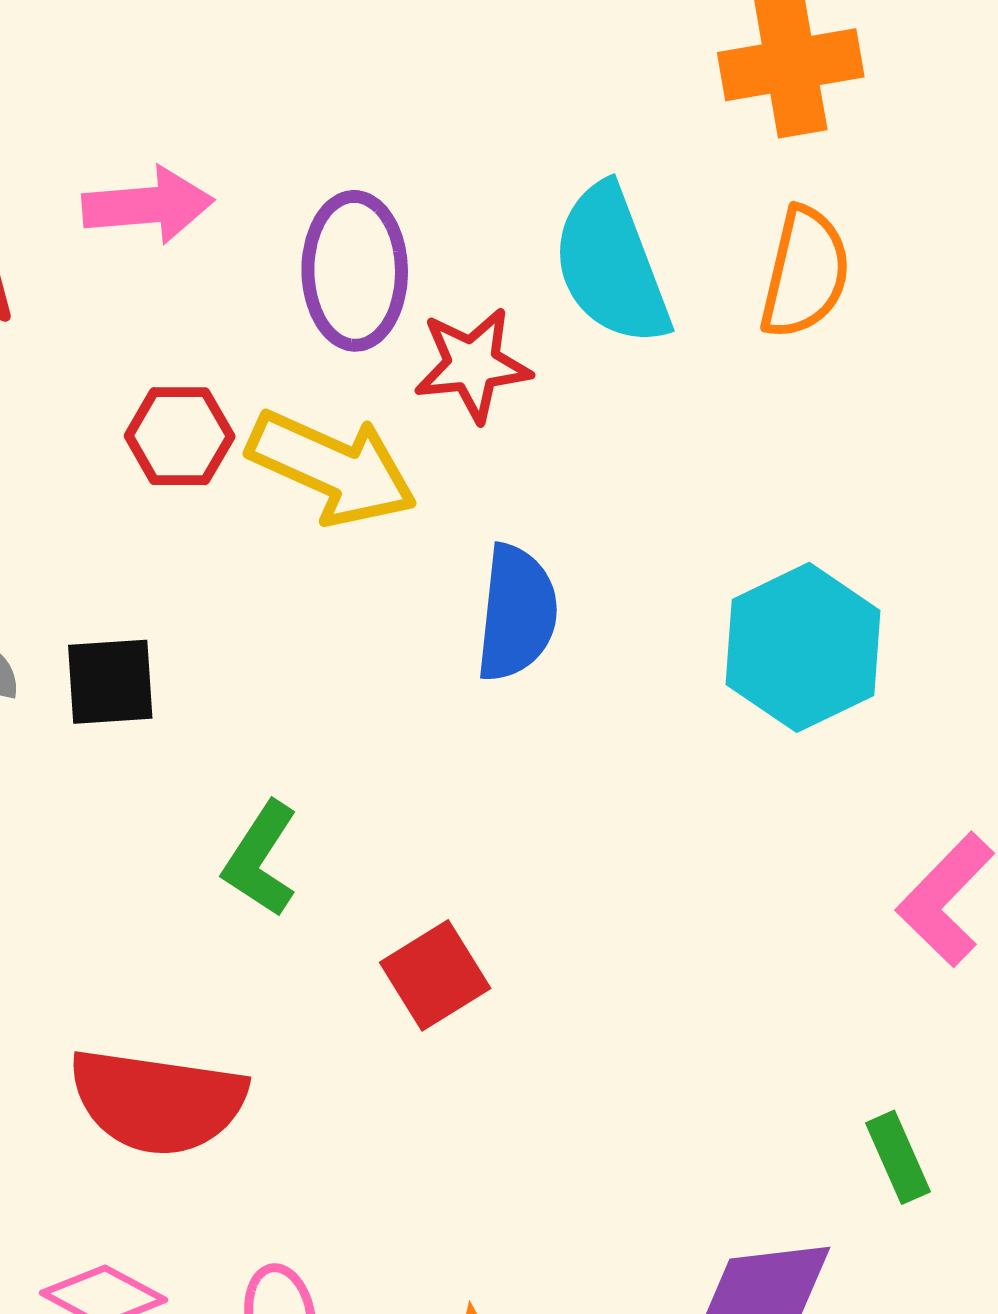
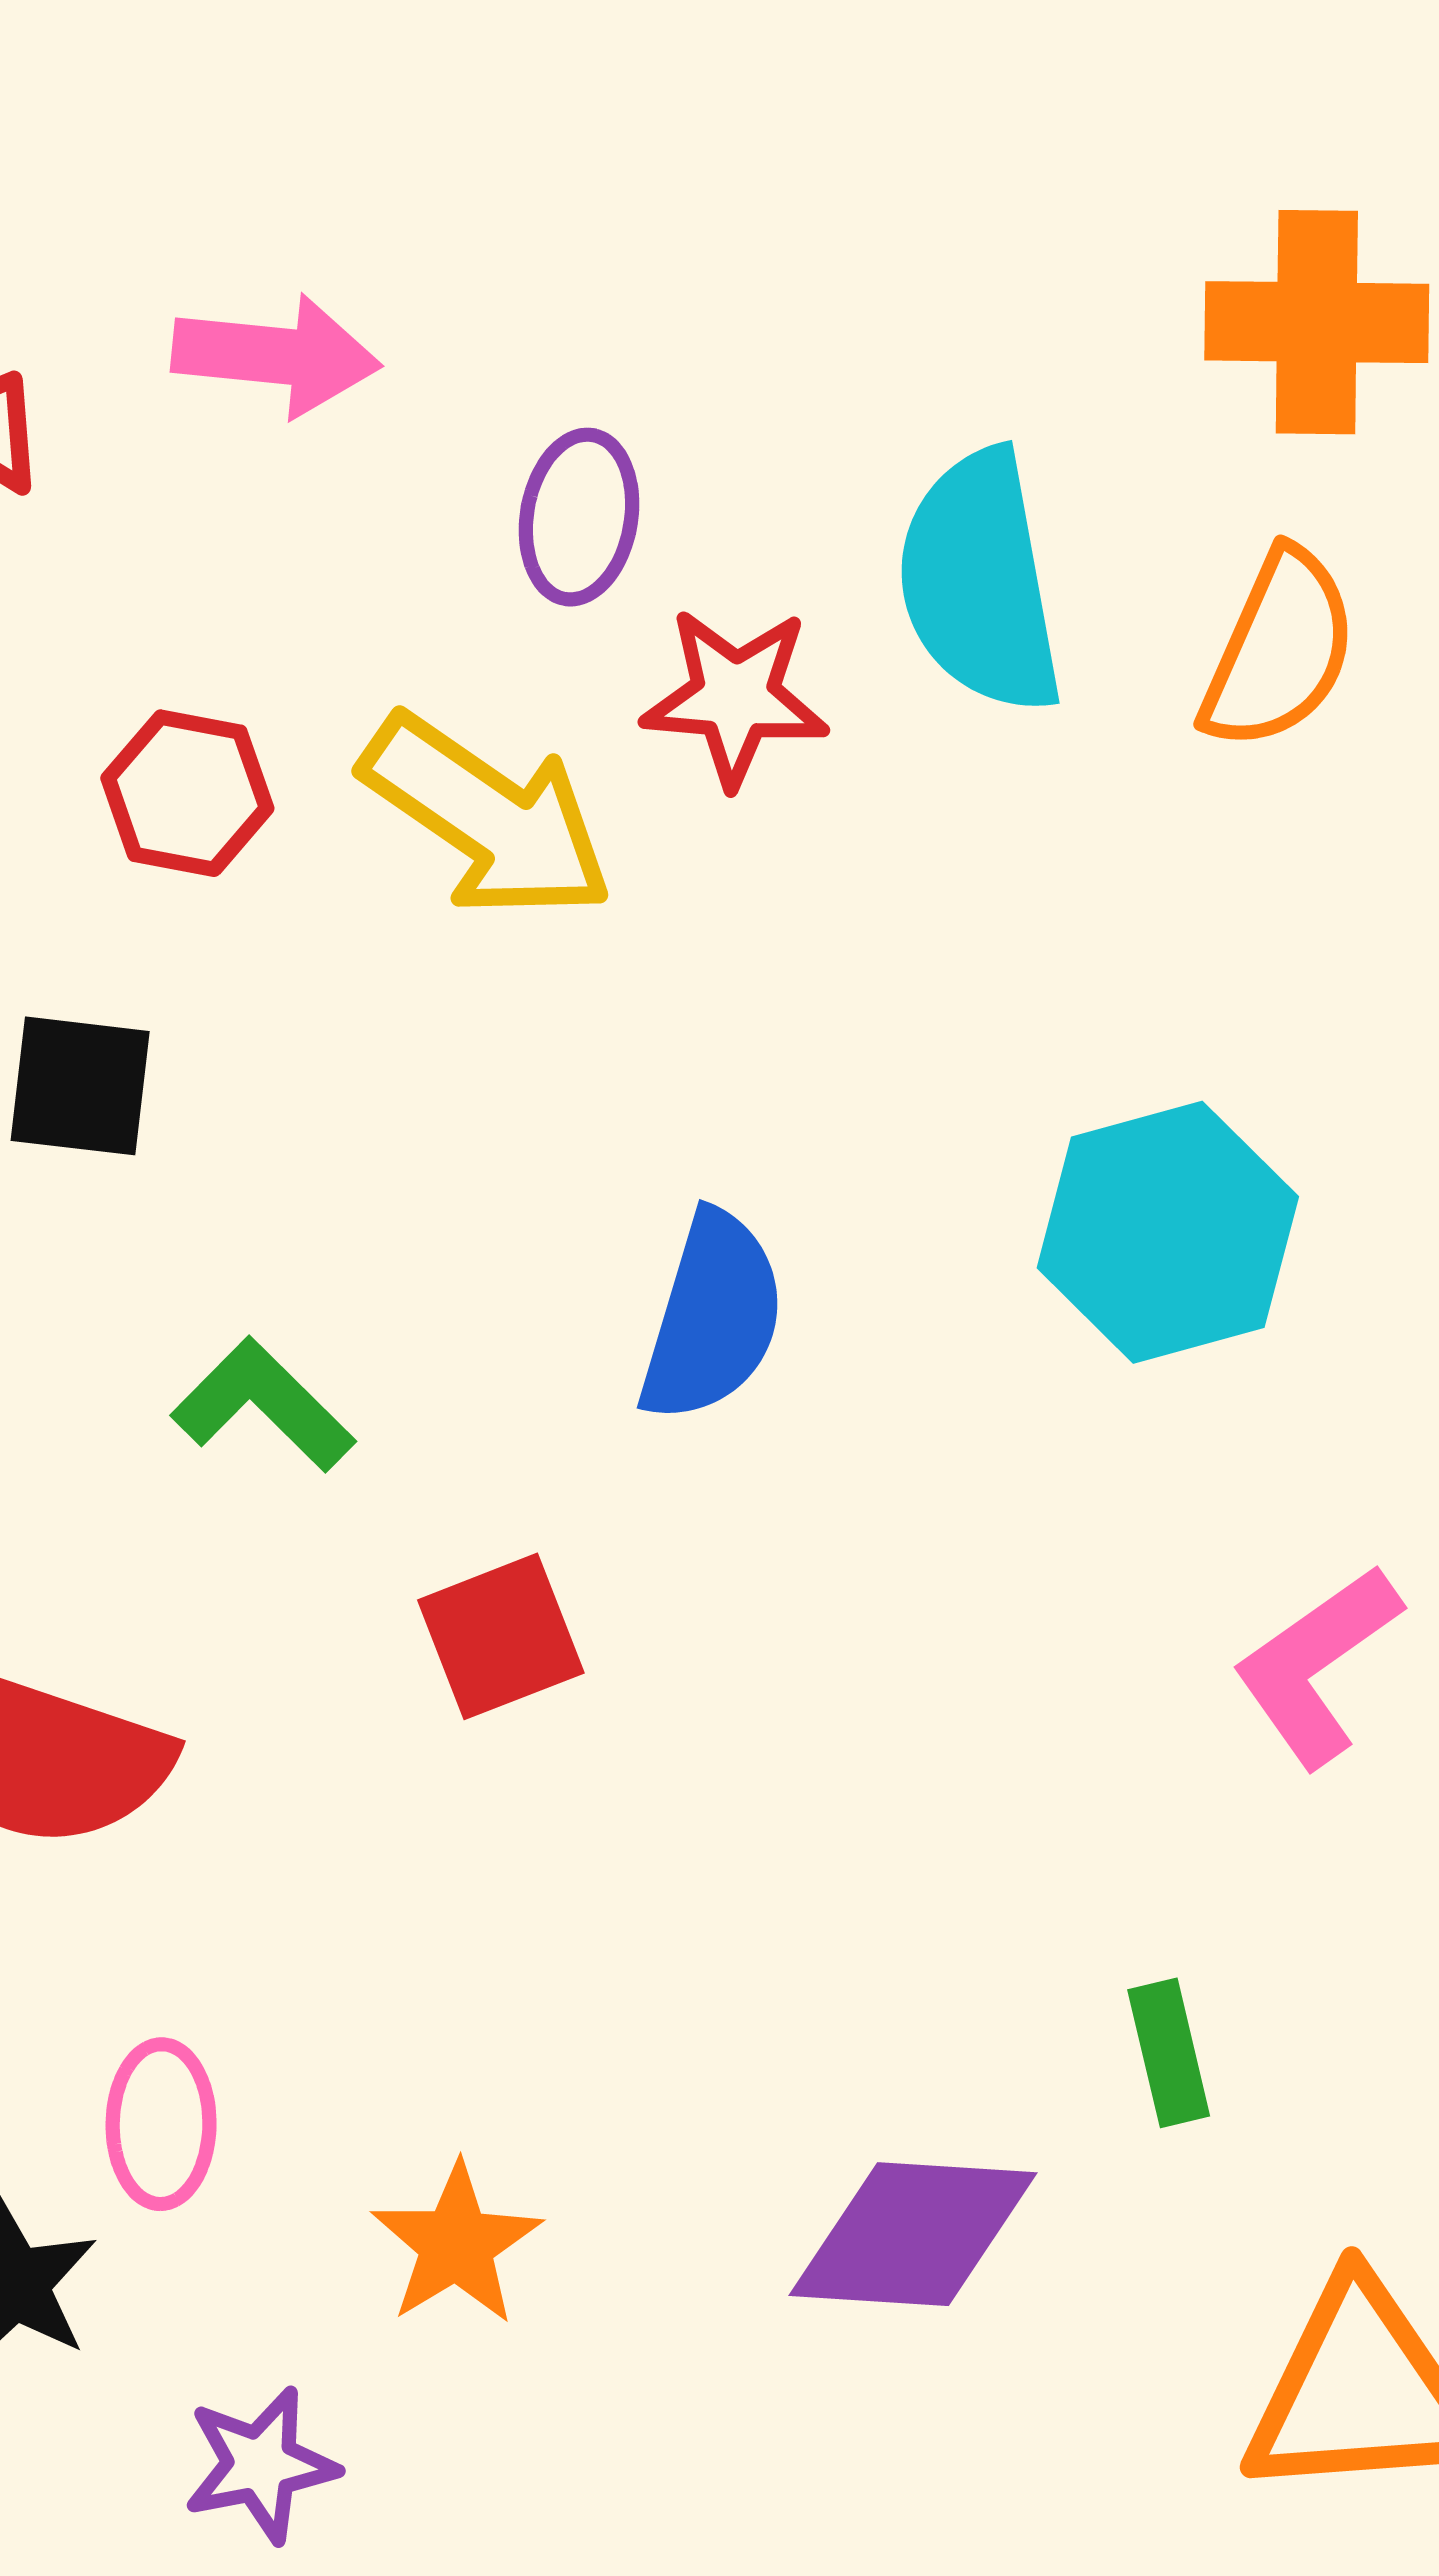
purple ellipse: (355, 271) -> (579, 517), size x0.7
red hexagon: (180, 436) -> (187, 793), moved
blue semicircle: (517, 613) -> (712, 1317), moved
green L-shape: (261, 859) -> (263, 1405), turned 91

